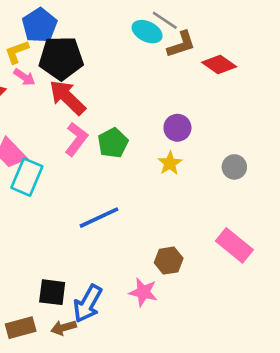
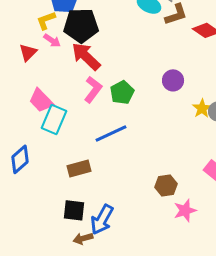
yellow star: (170, 163) -> (202, 108), moved
blue line: (99, 218) -> (111, 133), moved
pink star: (143, 292) -> (185, 210), moved, turned -30
brown rectangle: (21, 328) -> (79, 168), moved

